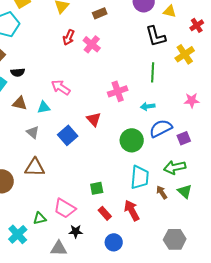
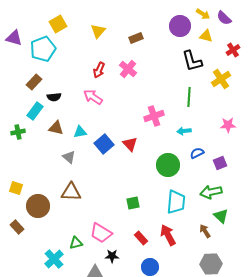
red arrow: (69, 37) -> (99, 70), moved
pink arrow: (61, 87) -> (93, 97), moved
blue semicircle: (161, 128) -> (197, 153), size x0.6
blue square: (68, 135) -> (104, 144), moved
green square: (97, 188) -> (133, 203), moved
brown arrow: (162, 192) -> (205, 231), moved

